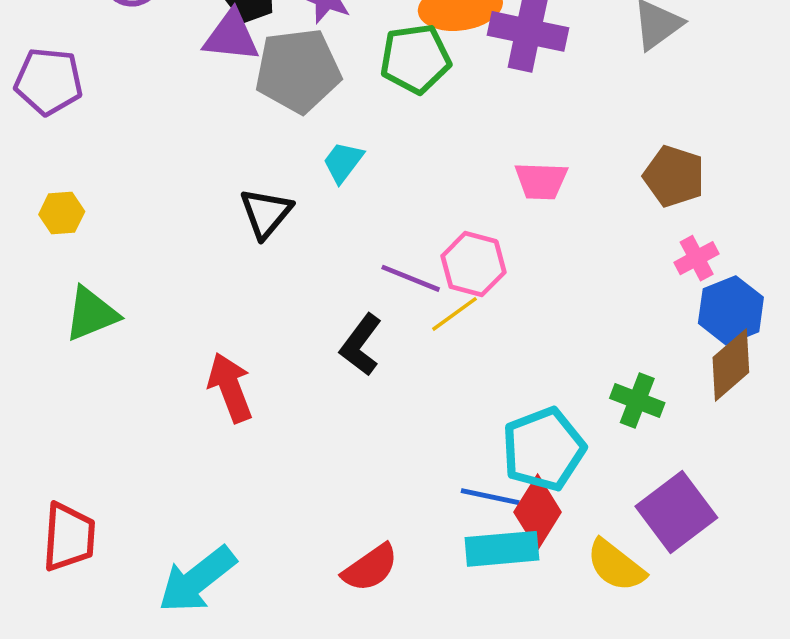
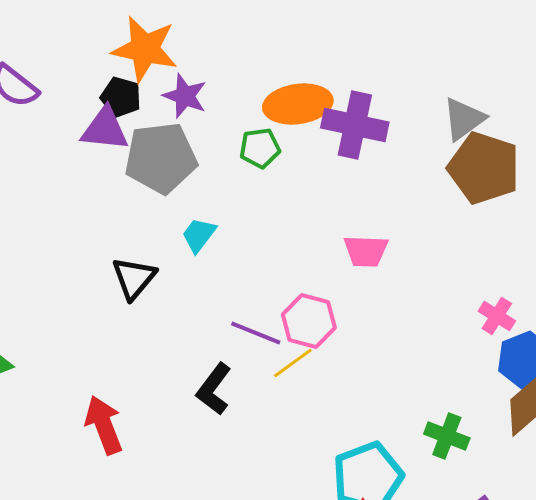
green pentagon: (415, 59) -> (260, 148), size x0.7
brown pentagon: (674, 176) -> (484, 168), moved, size x1.4
pink cross: (697, 258) -> (497, 316), turned -30

